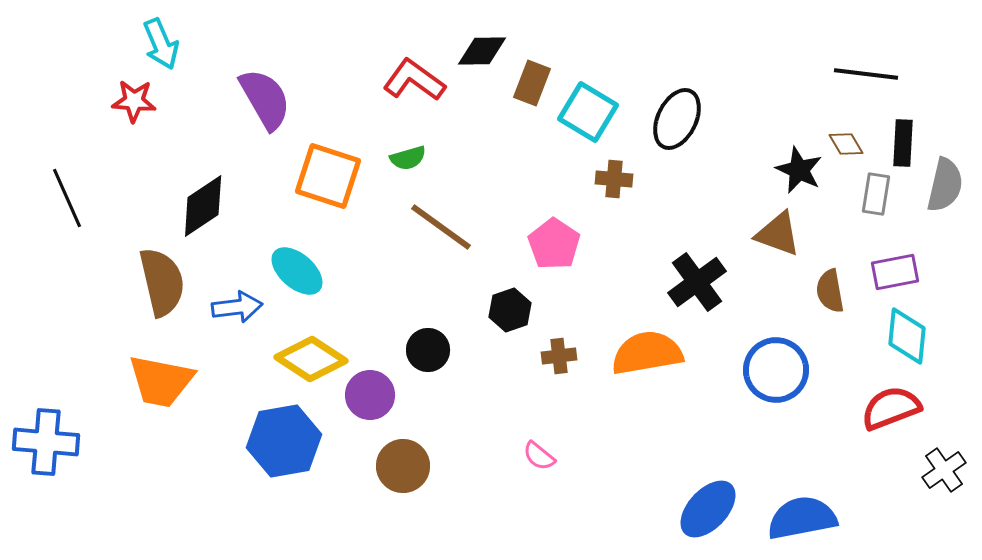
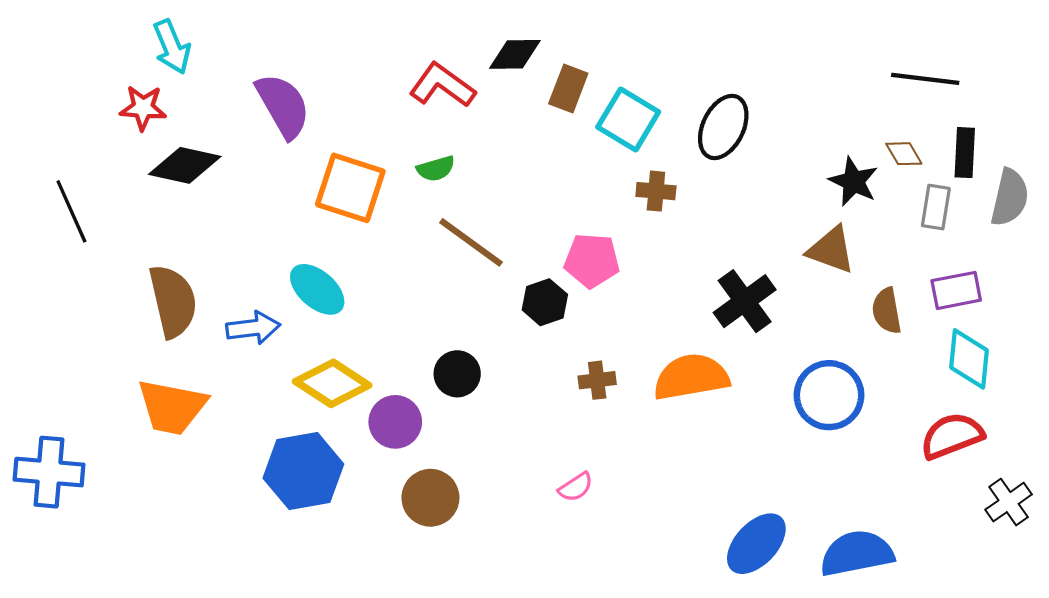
black diamond: (203, 206) -> (185, 165), moved, turned 46
pink pentagon: (554, 244) -> (592, 261), turned -30
black hexagon: (510, 310) -> (545, 302), moved
pink semicircle: (539, 456) -> (576, 487), turned -72

